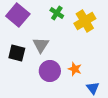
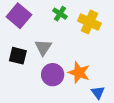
yellow cross: (85, 21) -> (89, 22), turned -35
orange star: (75, 69) -> (79, 73), size x1.5

